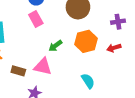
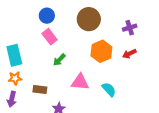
green arrow: (55, 46) -> (59, 60), moved
pink triangle: (43, 67) -> (80, 82), moved

